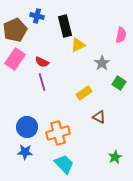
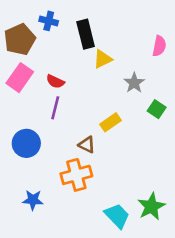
purple line: (42, 82) -> (55, 108), turned 30
brown triangle: (99, 117) -> (87, 145), moved
blue circle: (27, 127) -> (26, 143), moved
green star: (115, 157) -> (151, 207), size x1.5
cyan trapezoid: (64, 164) -> (117, 216), moved

